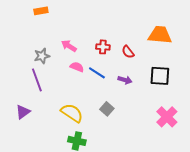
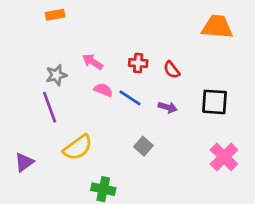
orange trapezoid: (160, 35) -> (217, 27), moved
purple triangle: (23, 112) -> (24, 162), moved
yellow semicircle: (72, 113) -> (78, 147), moved, turned 110

